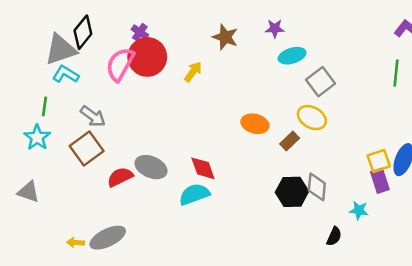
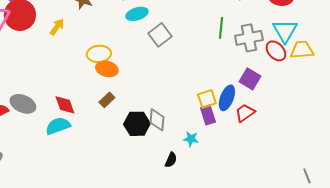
yellow ellipse: (312, 118) -> (99, 54), moved, turned -35
brown rectangle: (290, 141) -> (107, 100), moved

